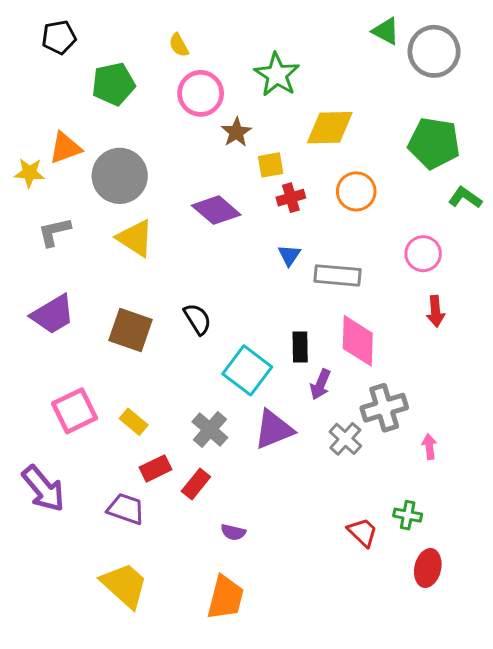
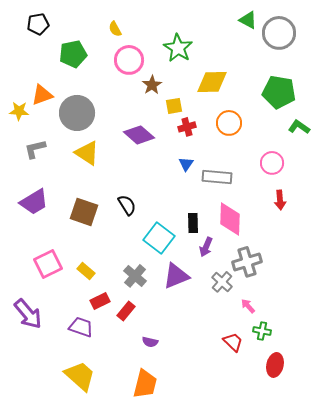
pink arrow: (429, 447) -> (248, 306), moved, turned -35

